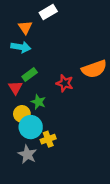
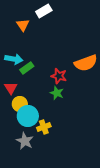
cyan arrow: (21, 47) -> (14, 59), moved
red triangle: (15, 88) -> (11, 88), moved
green star: (38, 102) -> (57, 93), moved

